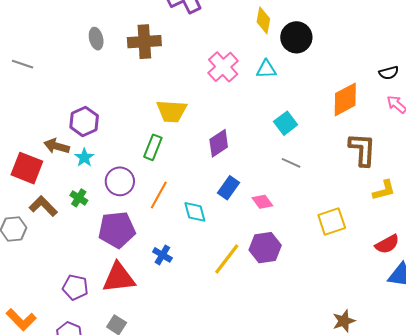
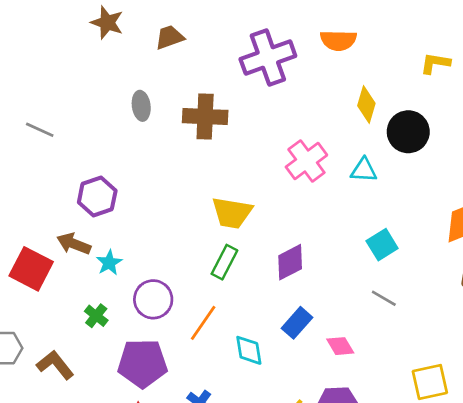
purple hexagon: (84, 121) -> (97, 196), moved
green rectangle: (153, 147) -> (224, 262), moved
brown L-shape: (43, 206) -> (55, 365), moved

